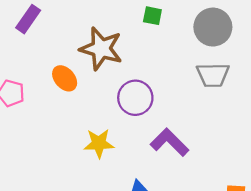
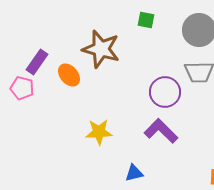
purple rectangle: (28, 19) -> (37, 62), moved
purple circle: (135, 98) -> (165, 92), moved

